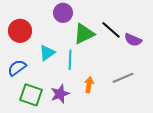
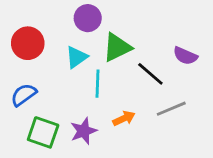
black line: (111, 30) -> (150, 74), moved
cyan triangle: (47, 53) -> (77, 57), moved
orange arrow: (89, 85) -> (124, 118), turned 56

